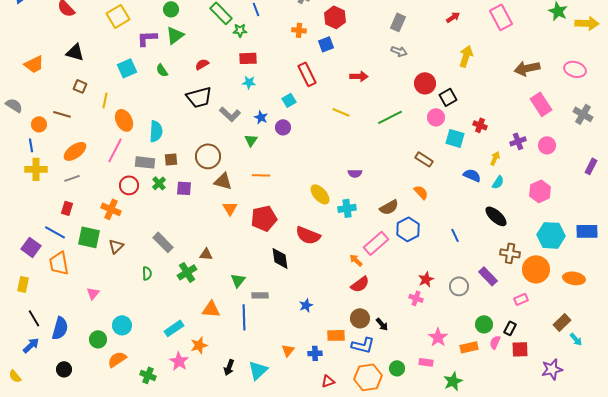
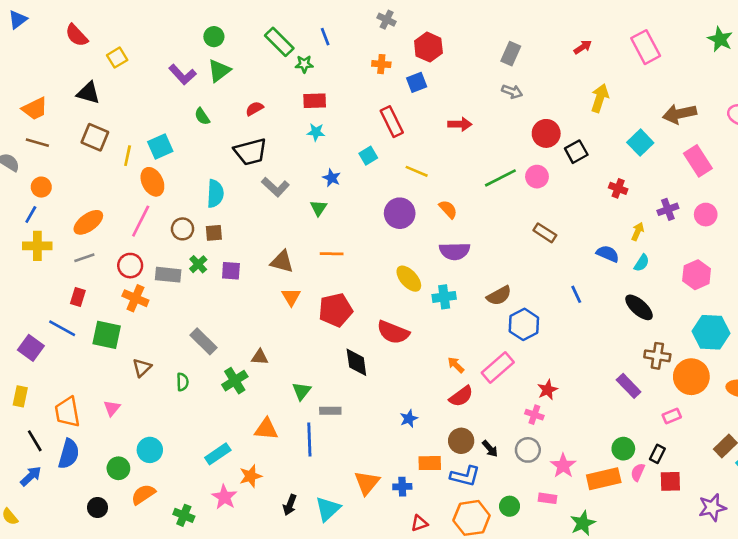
yellow square: (118, 16) -> (117, 58), moved, size x0.7
purple L-shape: (147, 38) -> (183, 75), turned -130
cyan square: (127, 68) -> (160, 146), moved
brown square: (80, 86) -> (95, 137), size x1.5
yellow line: (341, 112) -> (417, 171), moved
brown line: (62, 114) -> (37, 143), moved
gray L-shape: (230, 114) -> (275, 187), moved
pink circle: (436, 117) -> (537, 177), moved
purple circle: (283, 127) -> (400, 213), moved, size x1.5
cyan semicircle: (156, 131) -> (215, 194), moved
cyan square: (455, 138) -> (640, 143), moved, turned 30
blue line: (31, 145) -> (31, 215), turned 40
brown circle: (208, 156) -> (183, 229), moved, size x0.7
gray rectangle: (145, 162) -> (168, 275), moved
purple semicircle: (355, 173) -> (455, 251), size x1.6
red circle: (129, 185) -> (130, 266), moved
orange semicircle: (421, 192) -> (448, 209), moved
blue line: (455, 235) -> (576, 294), moved
pink rectangle: (376, 243) -> (498, 368), moved
brown triangle: (116, 246) -> (142, 368), moved
orange trapezoid: (59, 263) -> (67, 412), moved
gray circle: (459, 286) -> (528, 450), moved
blue star: (306, 305) -> (409, 419), moved
orange rectangle: (469, 347) -> (604, 479), size x1.4
orange triangle: (288, 350) -> (367, 483), size x1.5
black circle: (64, 369) -> (97, 508), moved

